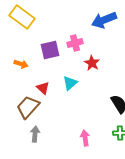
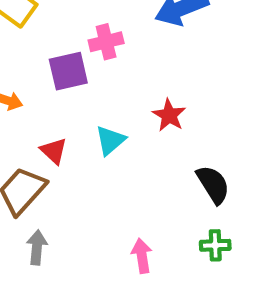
pink cross: (75, 43) -> (106, 42), moved
red star: (92, 63) -> (169, 115), moved

